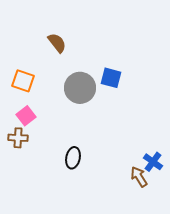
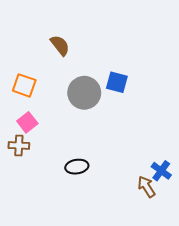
black ellipse: (73, 158) -> (77, 167), turned 70

